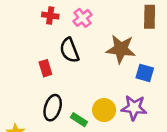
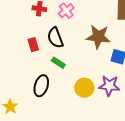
red rectangle: (45, 68) -> (33, 45), moved
green rectangle: (79, 120) -> (58, 63), moved

